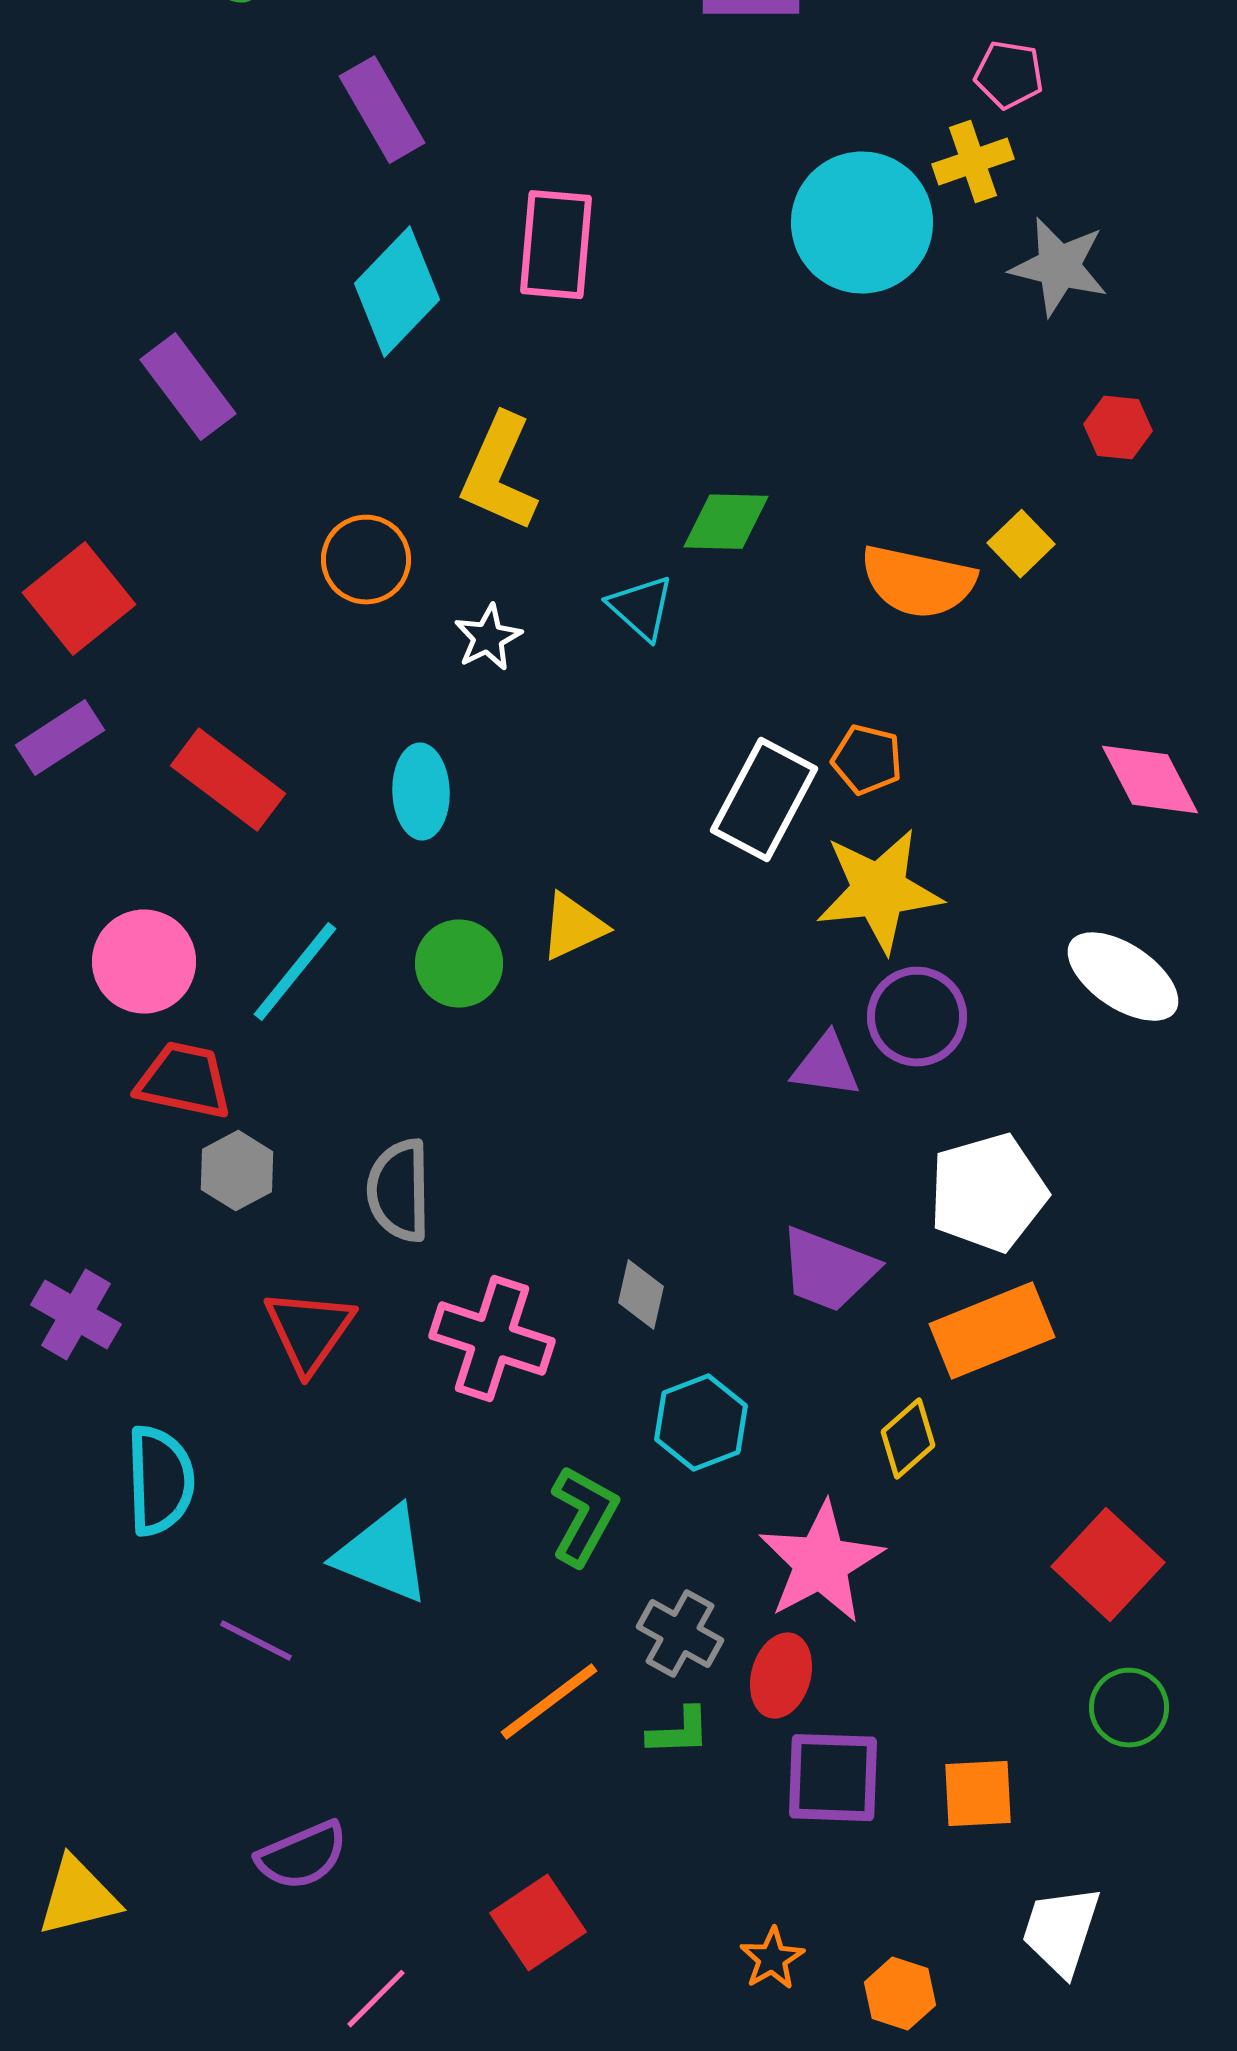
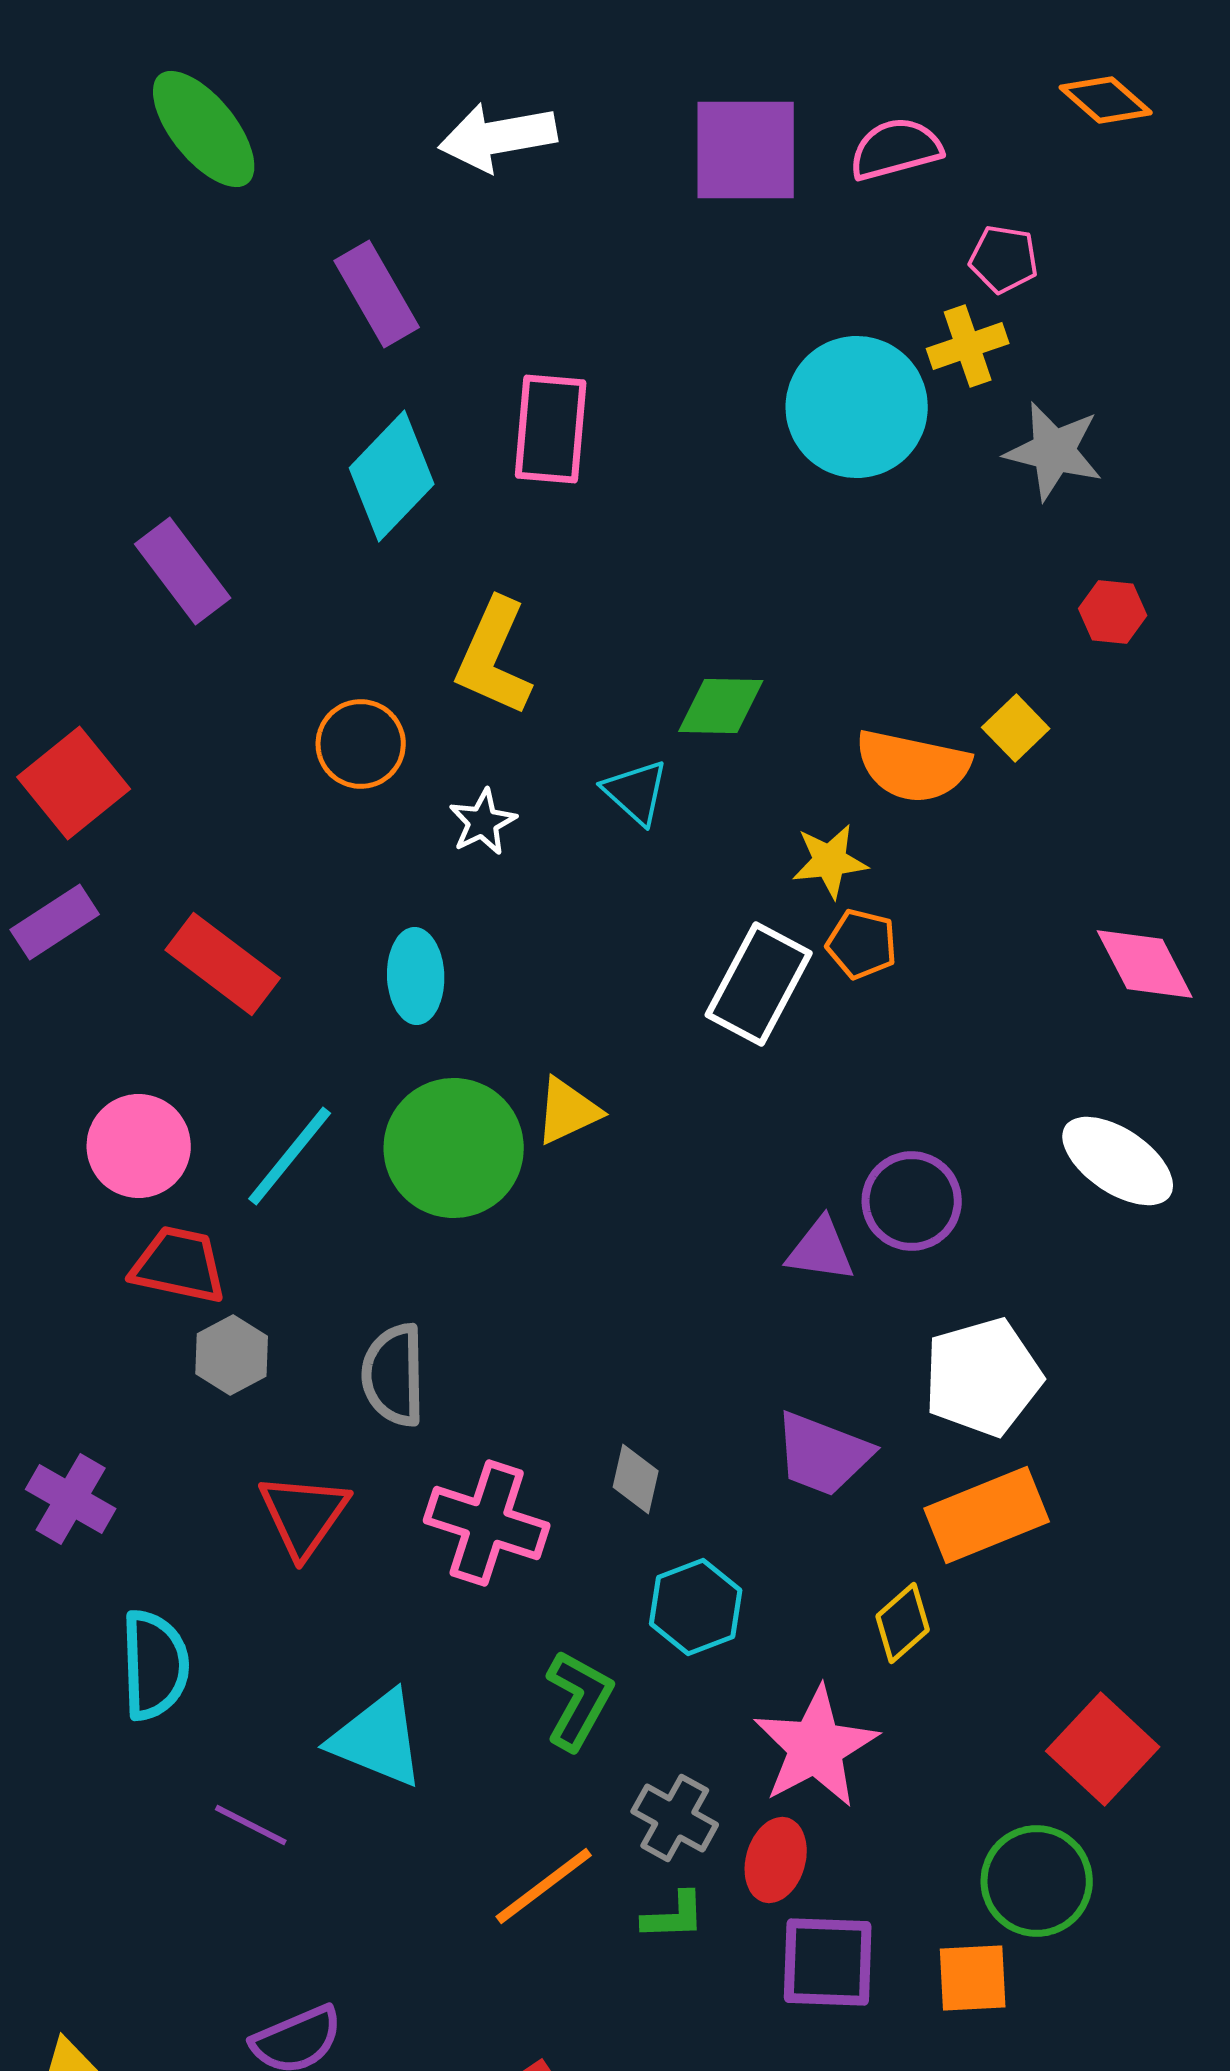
yellow star: (879, 891) -> (830, 861), moved, size x0.6
green circle: (459, 964) -> (454, 1148), size x1.6
green circle: (1129, 1708) -> (1037, 1881), moved, size x1.4

